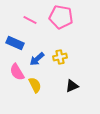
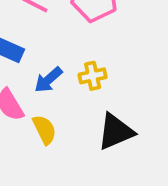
black triangle: (72, 86) -> (116, 132), size x1.5

